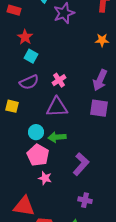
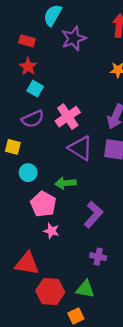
red rectangle: (14, 10) -> (27, 41), moved
pink cross: (59, 80) -> (68, 117), size x1.5
purple triangle: (57, 107) -> (81, 148), moved, turned 35
cyan circle: (36, 132) -> (28, 173), moved

